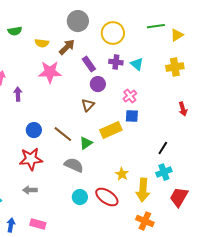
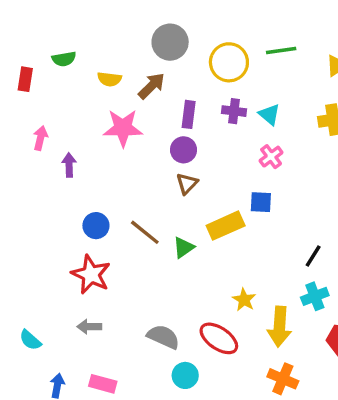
green line: (156, 26) -> (281, 51), moved
purple rectangle: (89, 64) -> (189, 114), turned 42
purple circle: (98, 84) -> (184, 150), moved
pink cross: (130, 96) -> (271, 157), moved
red star: (31, 159) -> (91, 274), turned 30
gray semicircle: (74, 165) -> (163, 337), moved
cyan circle: (80, 197) -> (185, 375), moved

